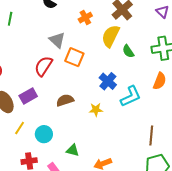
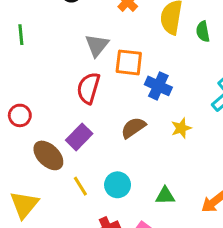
gray triangle: (57, 40) -> (97, 45), turned 42
green semicircle: (128, 51) -> (203, 32), turned 40
blue cross: (108, 81) -> (158, 86), moved
yellow line: (20, 128) -> (80, 186), turned -48

